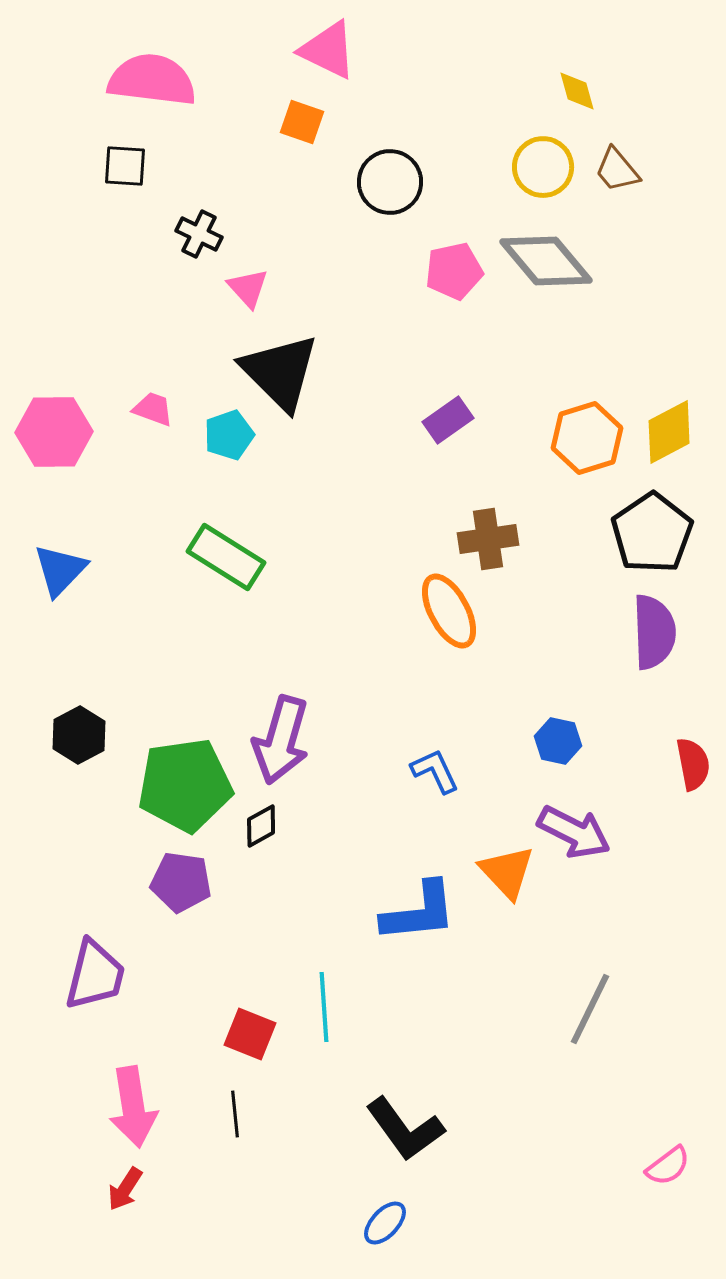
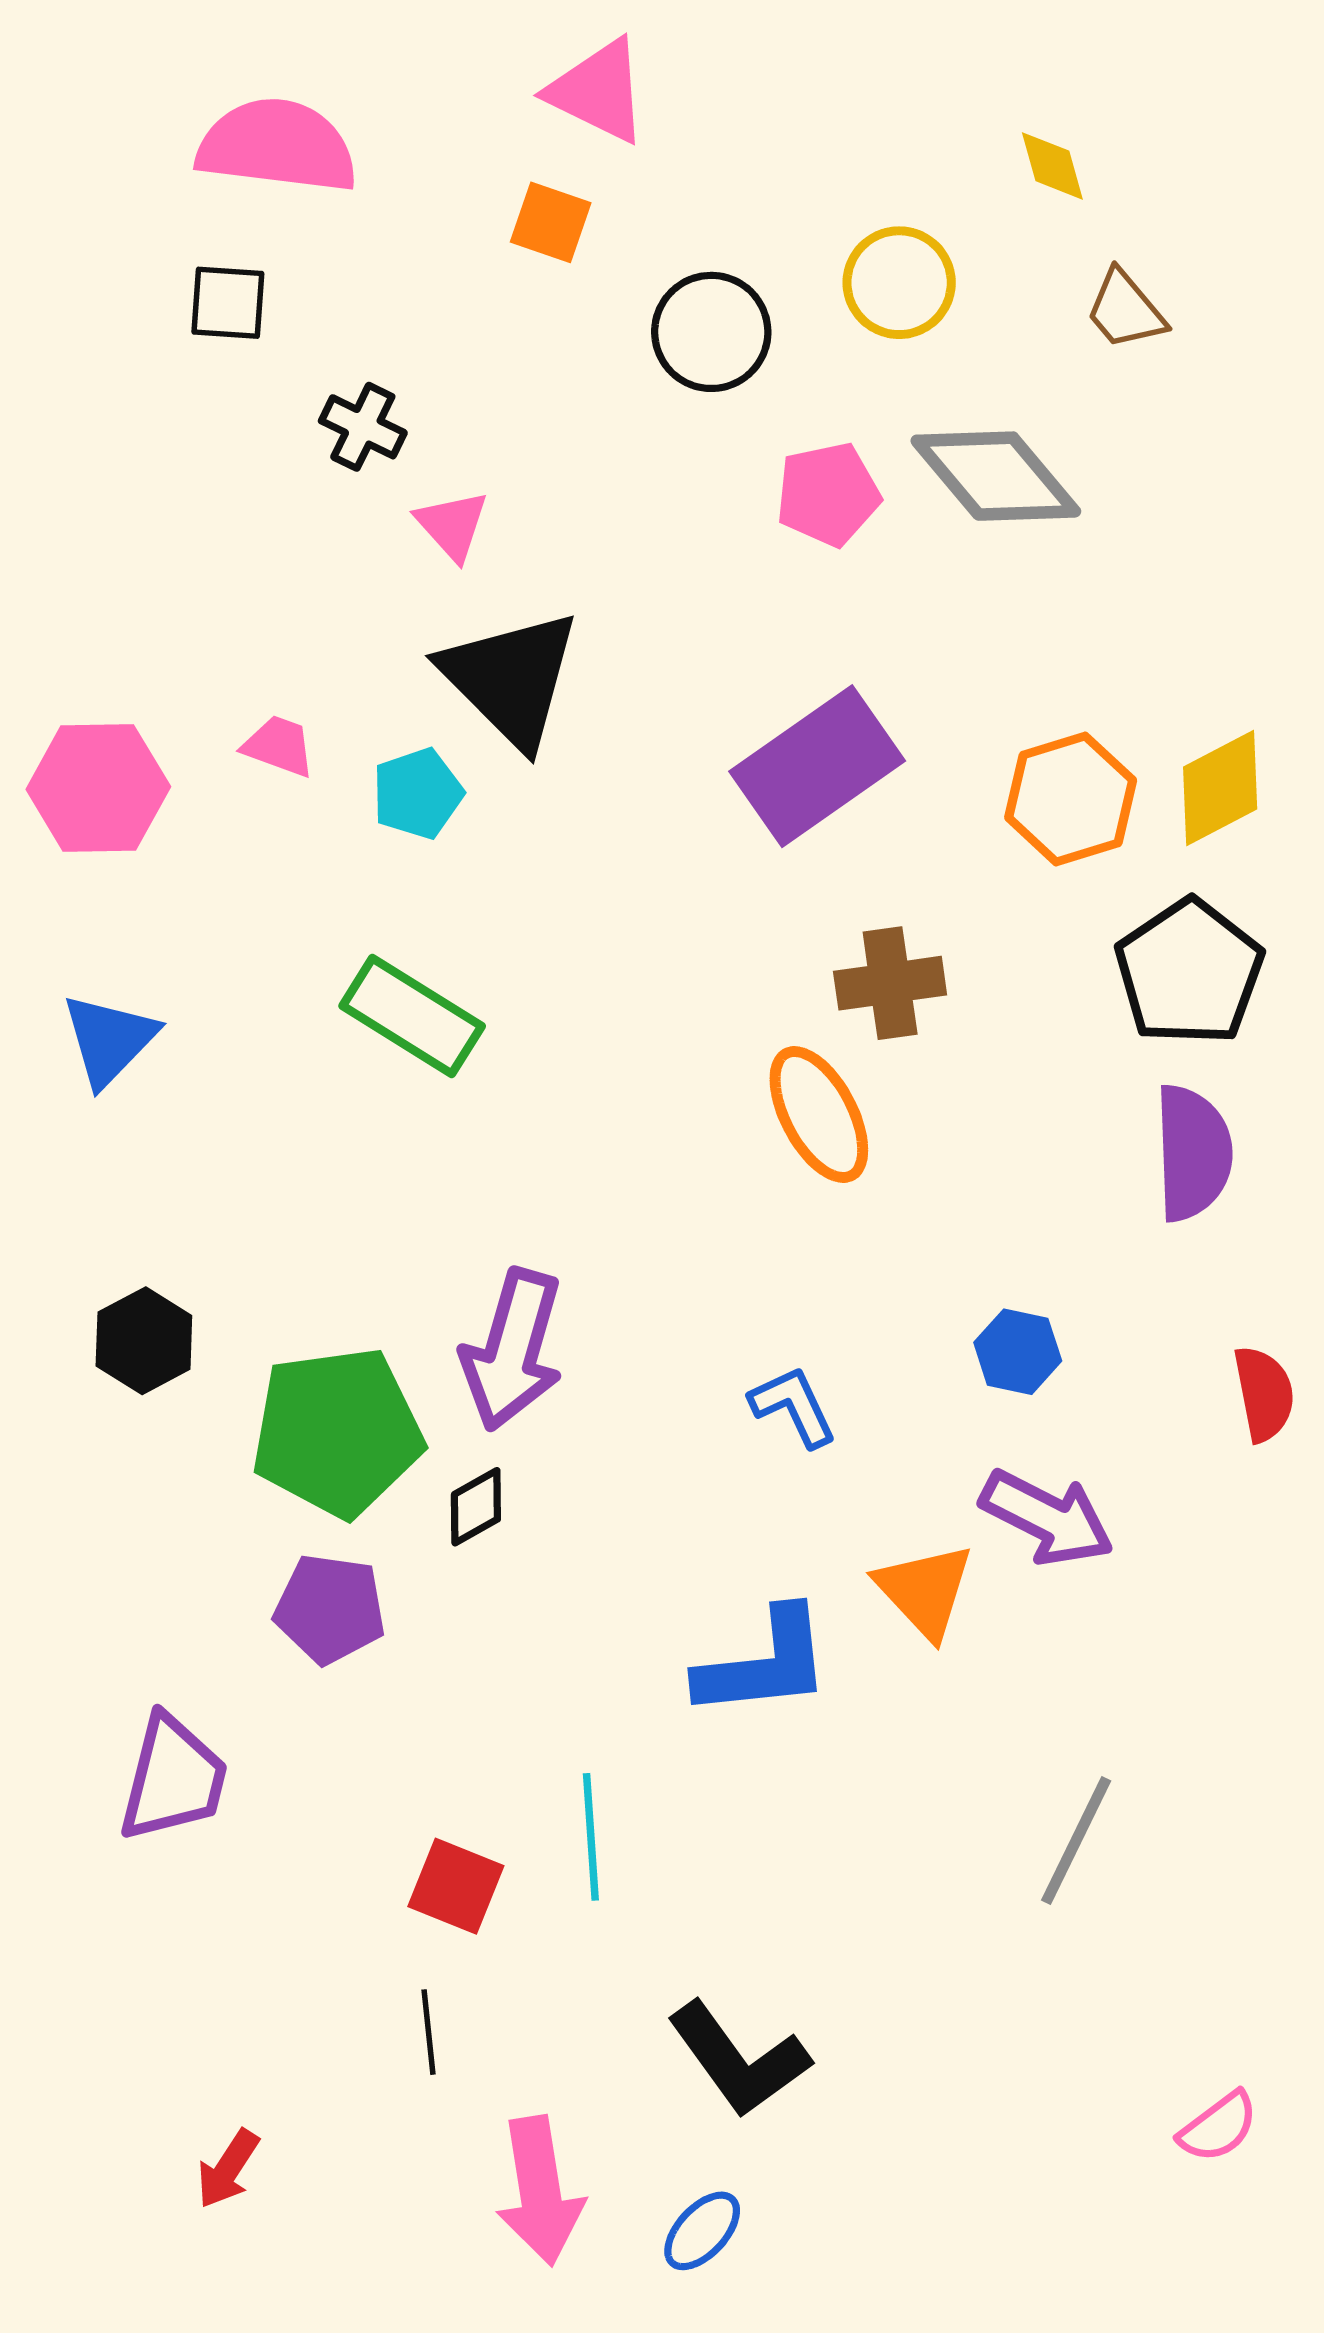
yellow circle: (543, 167) -> (899, 283), moved
purple rectangle: (448, 420) -> (817, 766), size x1.8
pink arrow: (133, 1107) -> (540, 2191), moved

